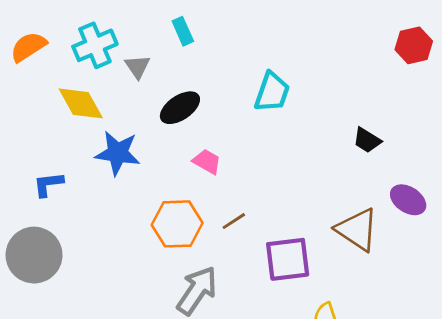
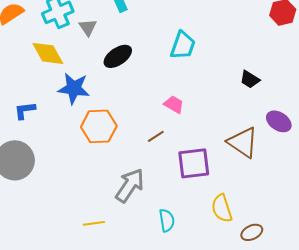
pink trapezoid: (207, 162) -> (174, 104), moved
orange hexagon: (177, 224) -> (99, 126), moved

